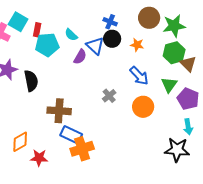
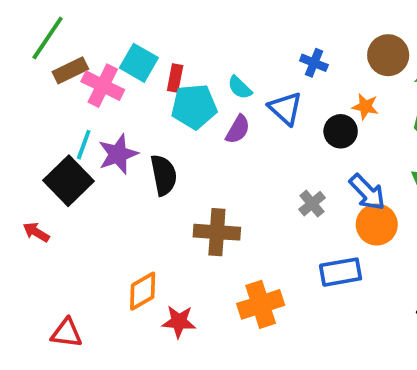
black circle: (112, 39) -> (341, 131), moved
purple semicircle: (80, 57) -> (238, 129), moved
blue arrow: (139, 76) -> (367, 192), moved
blue rectangle: (71, 135) -> (341, 272), moved, turned -35

